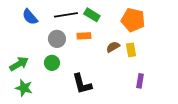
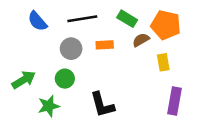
green rectangle: (92, 15) -> (127, 19), moved
brown semicircle: (113, 47) -> (141, 40), moved
purple rectangle: (140, 81) -> (175, 101), size x1.5
green star: (24, 88) -> (49, 106), moved, turned -30

